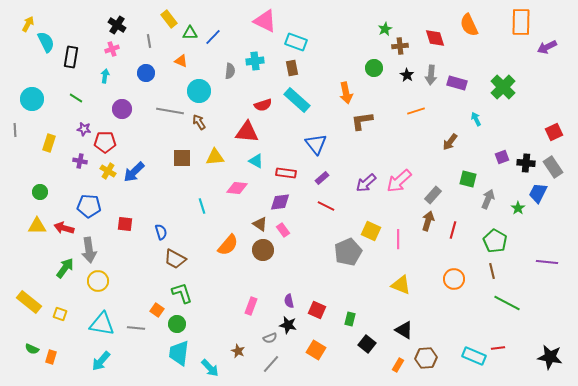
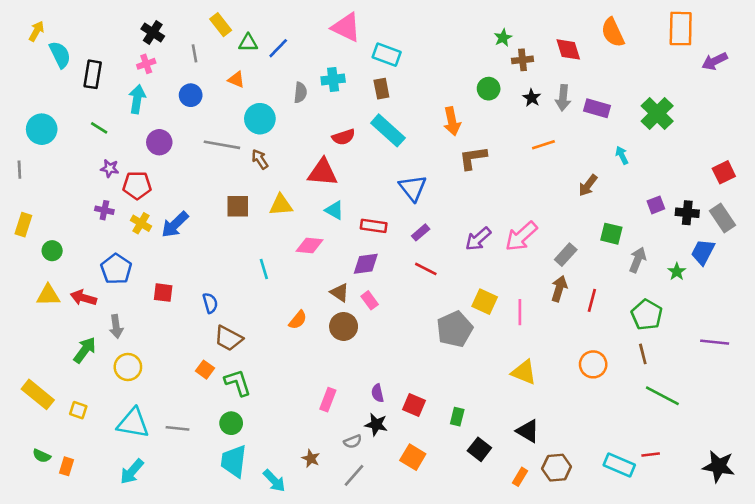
cyan arrow: (105, 76) -> (137, 99), size x1.5
yellow rectangle: (49, 143) -> (23, 225), moved
blue pentagon: (89, 206) -> (116, 269), turned 30
orange semicircle: (228, 245) -> (298, 320), size x0.7
gray arrow: (89, 250) -> (116, 326), size x0.7
orange square: (157, 310) -> (205, 370), moved

